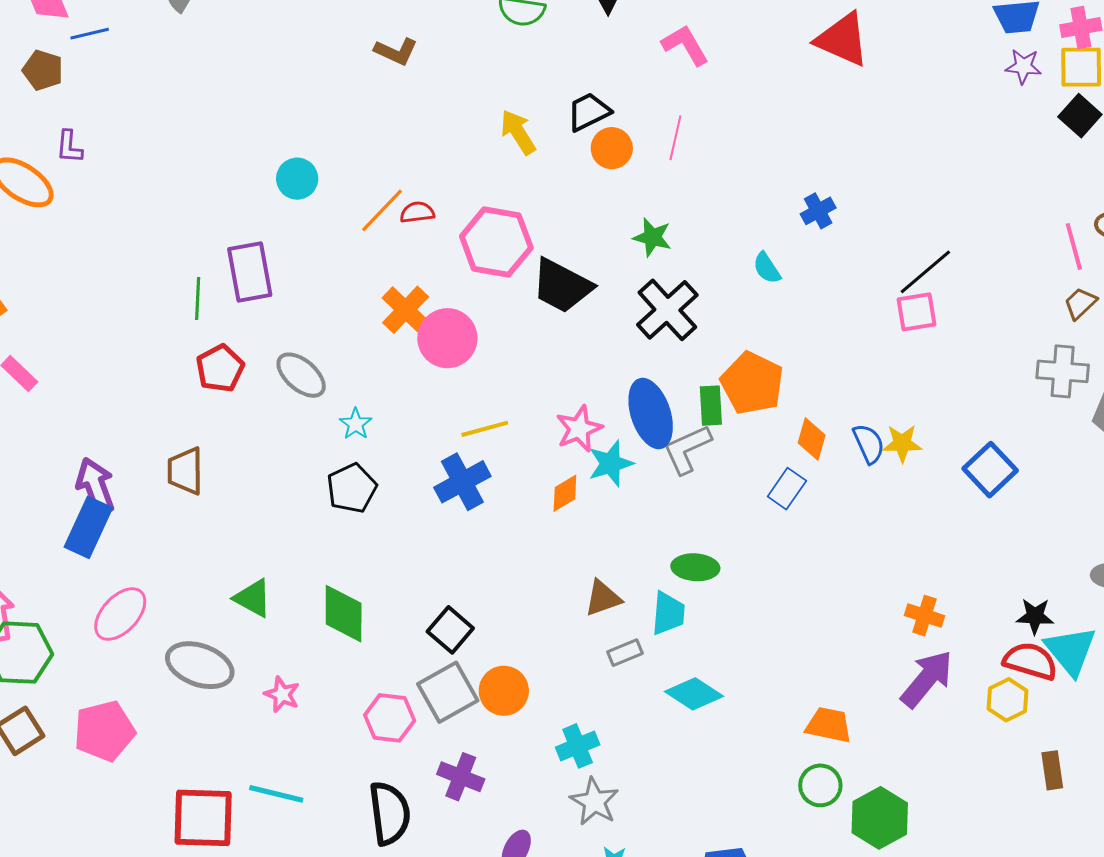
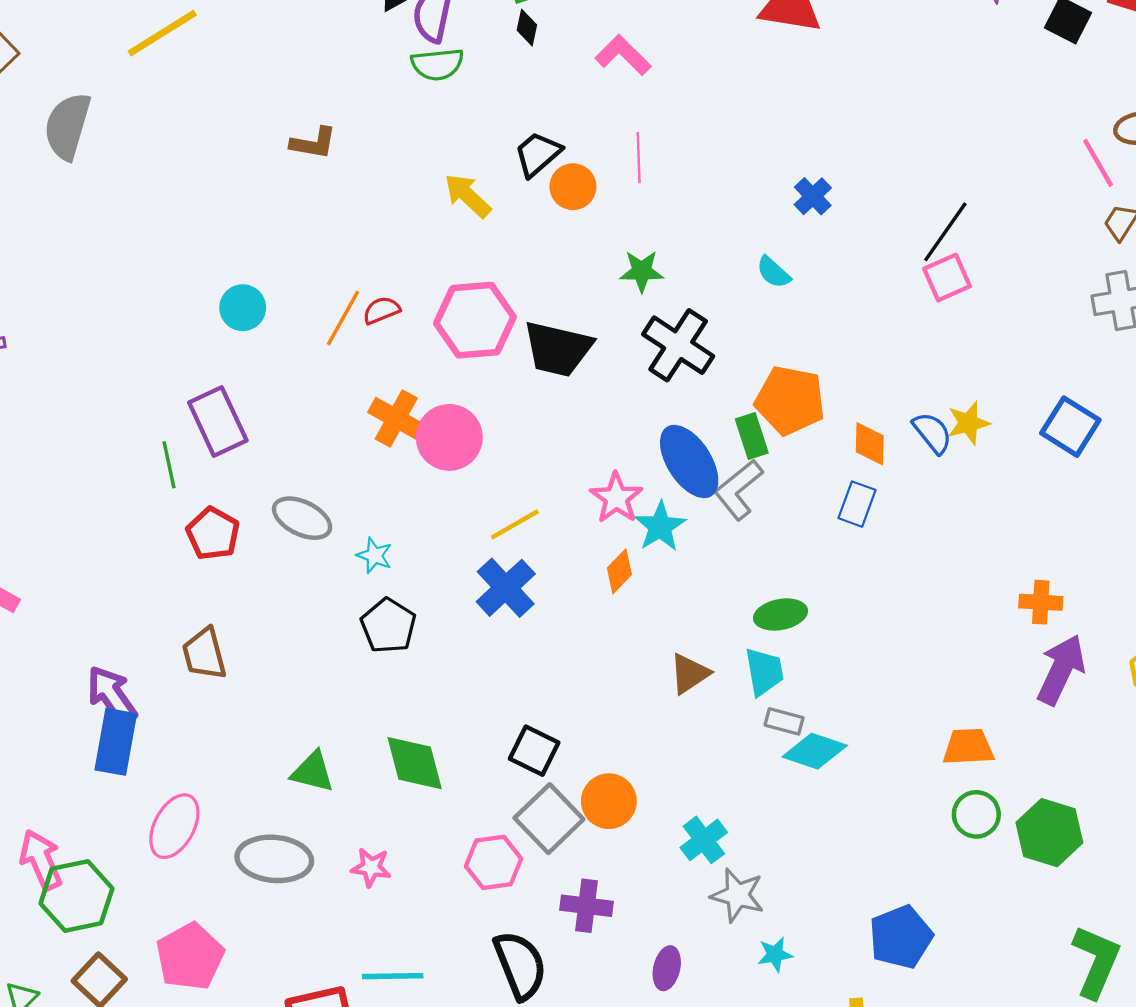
gray rectangle: (625, 653) -> (784, 721), moved, turned 52

